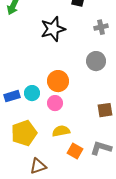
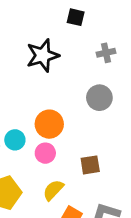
brown square: (105, 110) -> (90, 165), moved
yellow semicircle: (61, 131) -> (53, 190), turned -36

